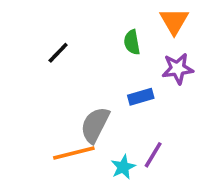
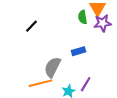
green semicircle: (132, 42) -> (83, 17), moved
purple star: (178, 69) -> (103, 23), moved

